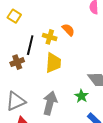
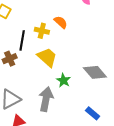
yellow trapezoid: (53, 63) -> (47, 57), turned -50
green star: (81, 96) -> (63, 80), moved

